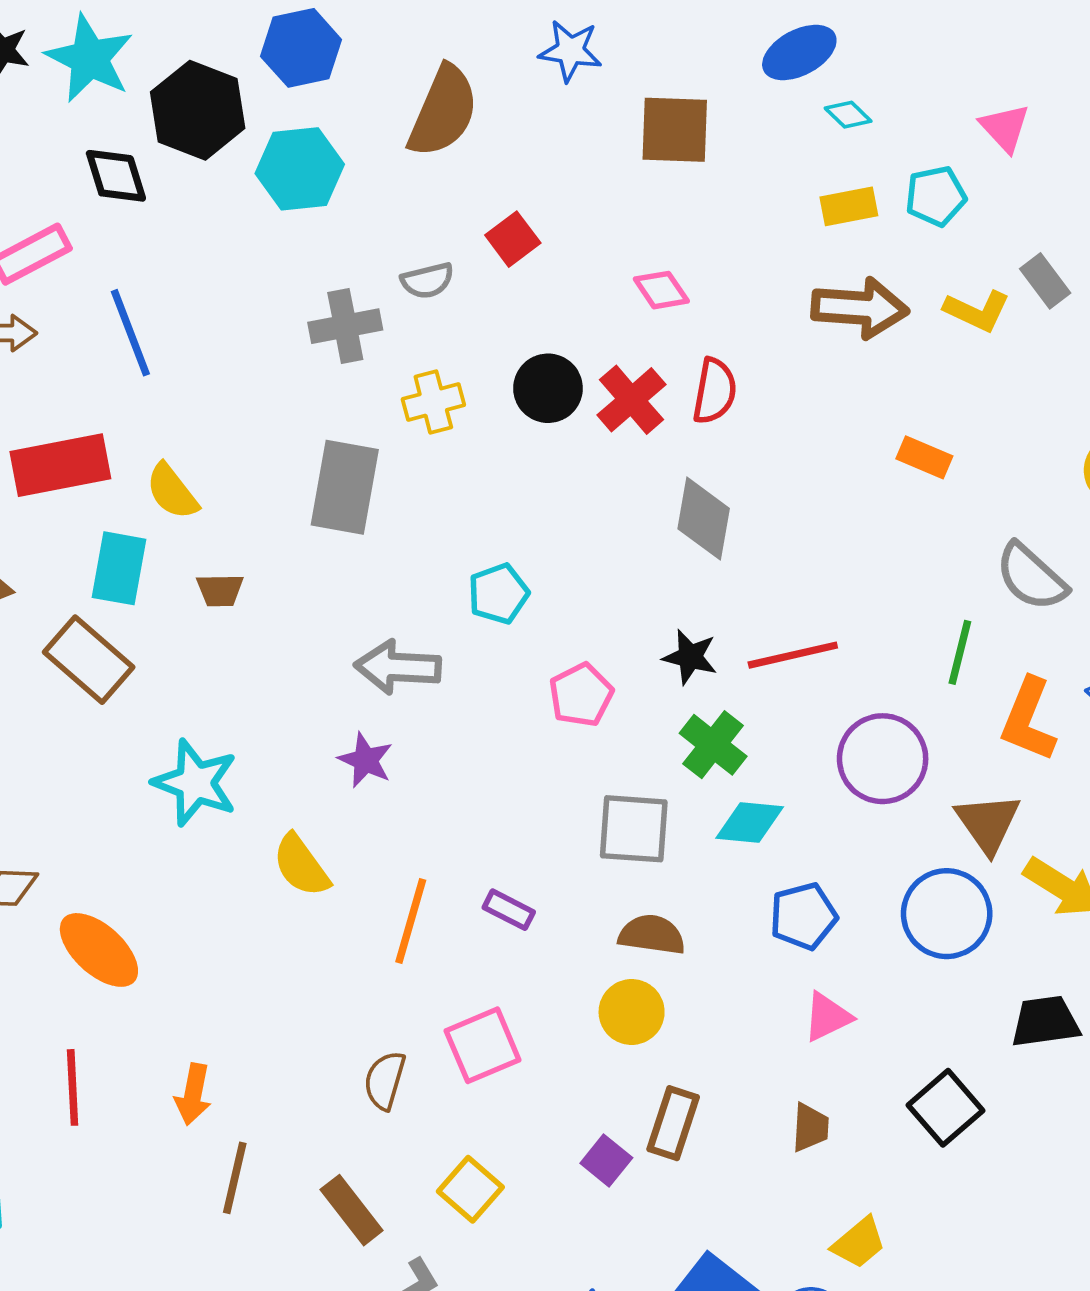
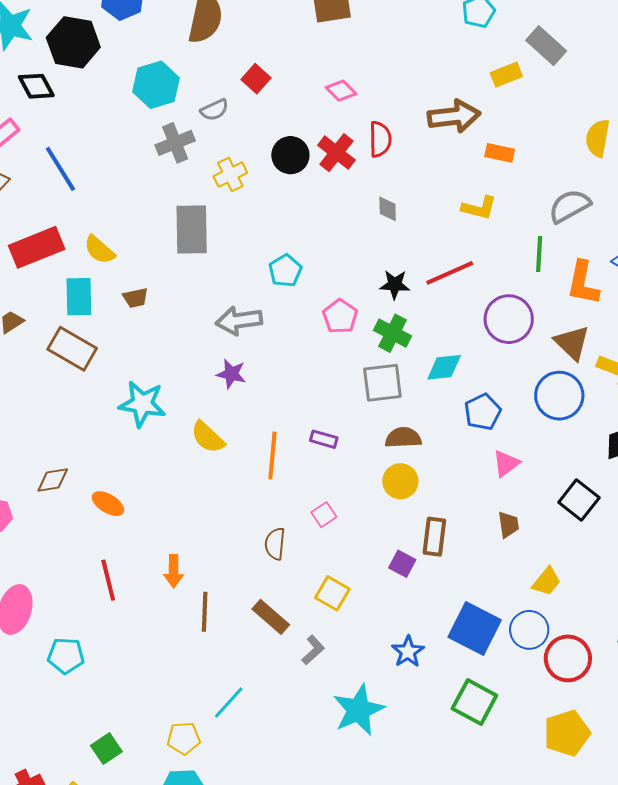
cyan hexagon: (300, 169) -> (156, 85), moved
yellow rectangle: (849, 206) -> (506, 75), moved
gray rectangle: (1045, 281) -> (546, 46), size x1.4
brown arrow: (860, 308) -> (454, 116), moved
yellow L-shape: (977, 311) -> (479, 208), moved
gray diamond: (704, 519) -> (388, 209), size x0.6
gray semicircle: (1031, 577) -> (570, 206), turned 120
green cross: (713, 745) -> (393, 333), moved
orange ellipse: (99, 950) -> (108, 504), size x0.7
pink square: (483, 1045) -> (324, 515), size x0.6

